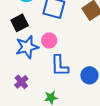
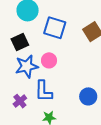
blue L-shape: (60, 66) -> (43, 91), moved

